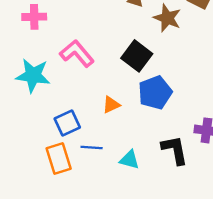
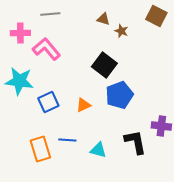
brown star: (167, 18) -> (121, 31), moved, size x0.6
pink L-shape: (77, 53) -> (46, 49), moved
blue square: (67, 123) -> (48, 102), moved

